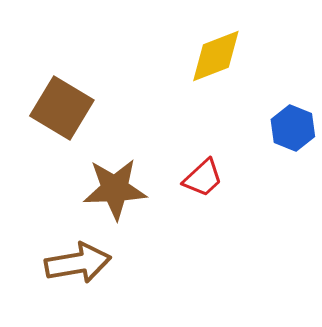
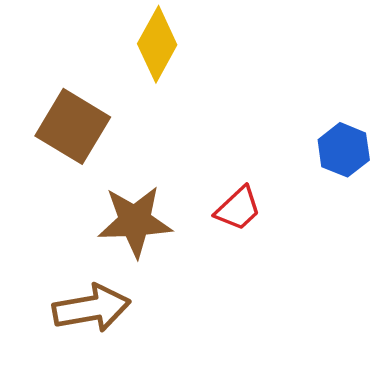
yellow diamond: (216, 56) -> (157, 44), moved, turned -40

